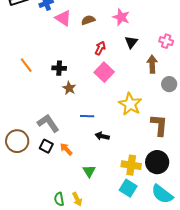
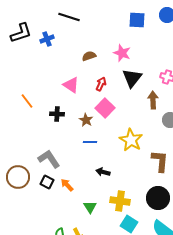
pink triangle: (63, 18) -> (71, 85), moved
black triangle: (131, 42) -> (132, 78), size x1.5
black cross: (59, 68) -> (57, 114), moved
brown star: (69, 88) -> (86, 120), moved
blue line: (87, 116) -> (90, 142), moved
yellow cross: (131, 165) -> (120, 201), moved

